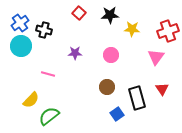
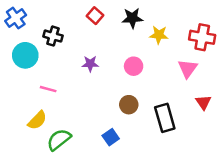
blue cross: (20, 23) -> (16, 18), moved
red cross: (168, 31) -> (202, 37), turned 30
pink line: (48, 74) -> (48, 89), moved
red triangle: (162, 89) -> (203, 102), moved
blue square: (117, 114) -> (111, 137), moved

